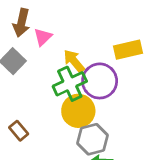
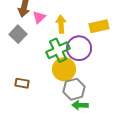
yellow arrow: (74, 61) -> (61, 24), moved, turned 36
brown rectangle: (19, 131) -> (22, 83), turned -40

